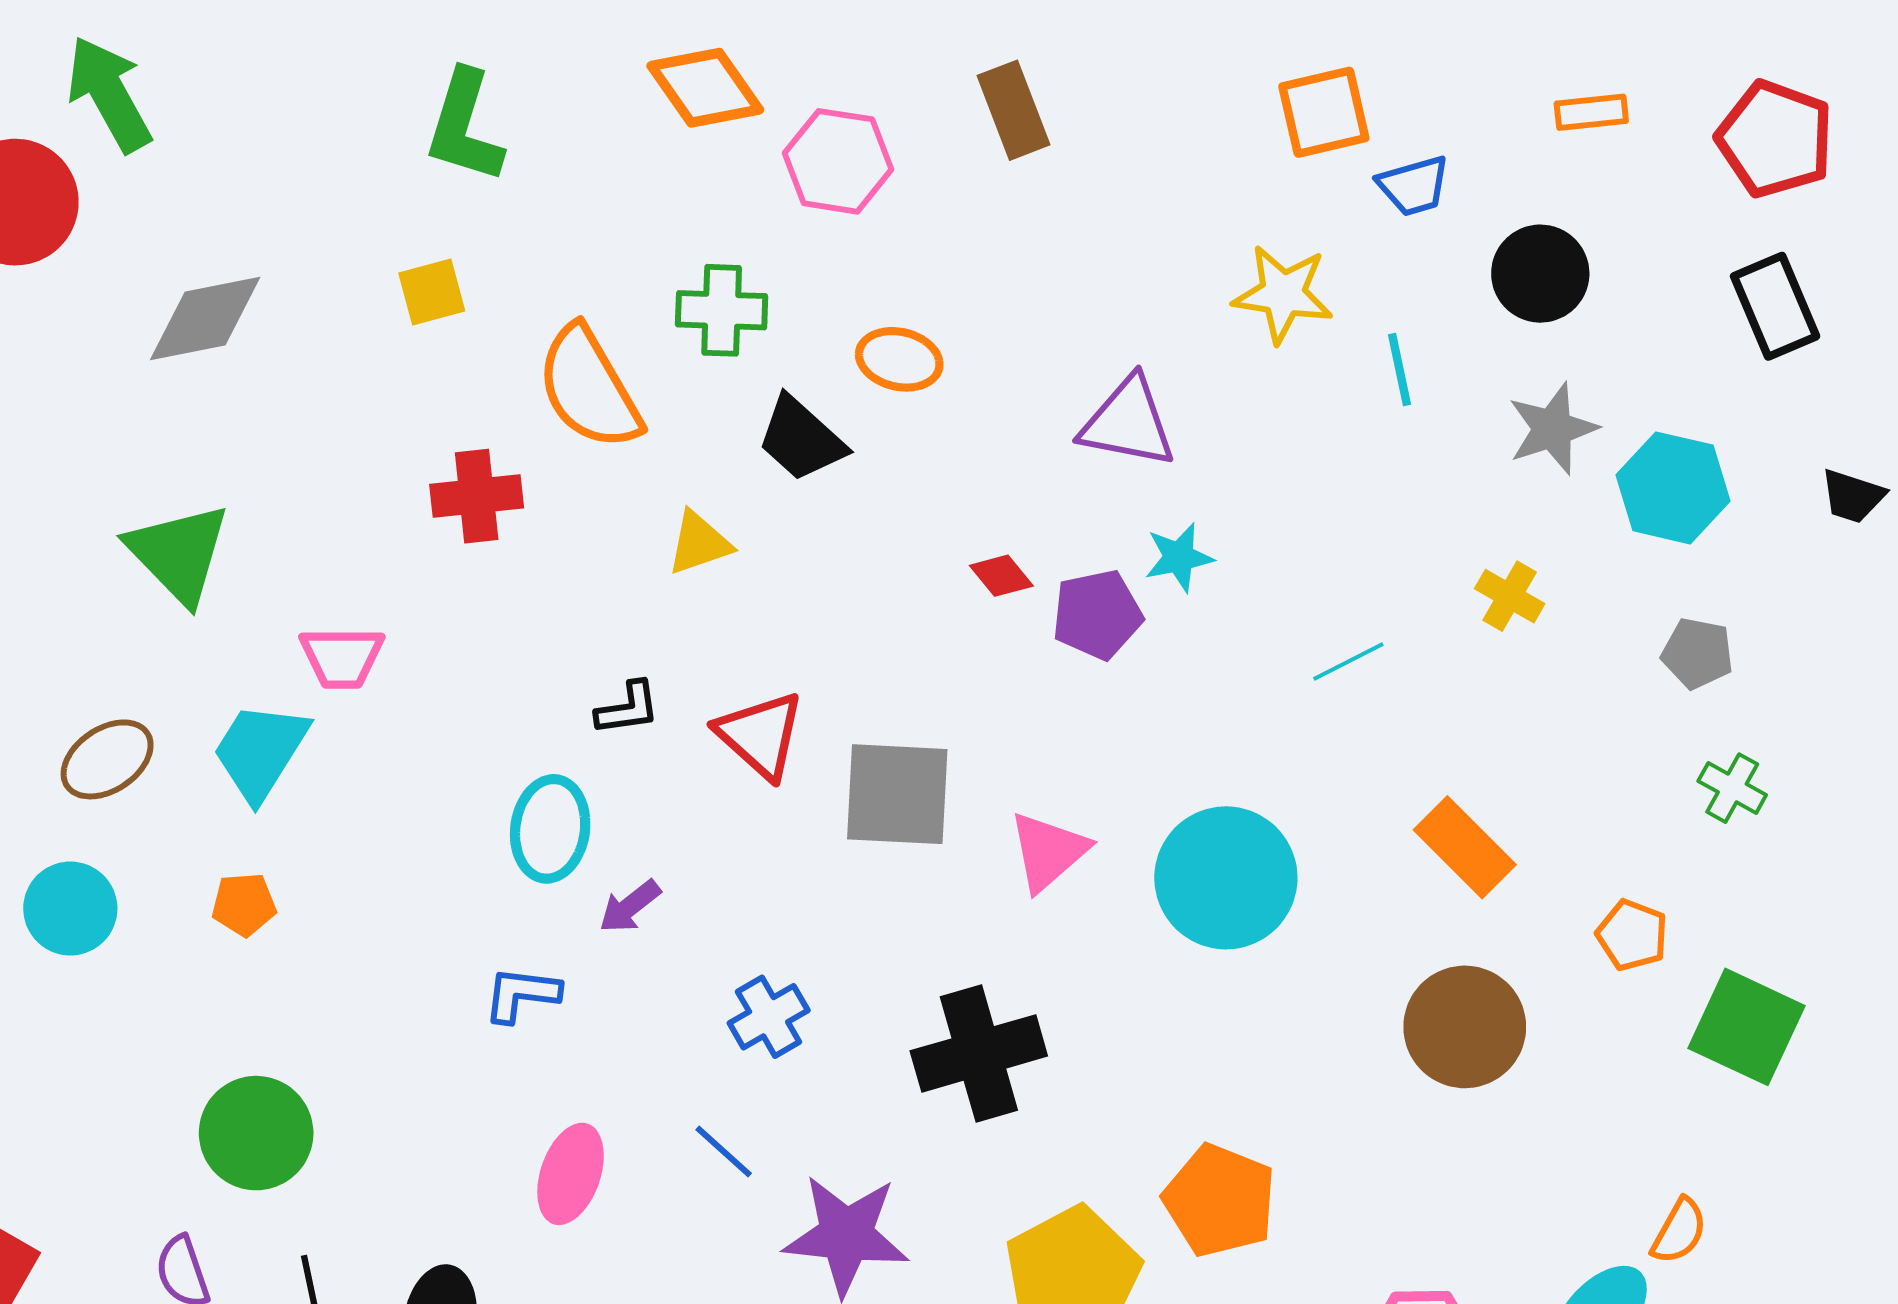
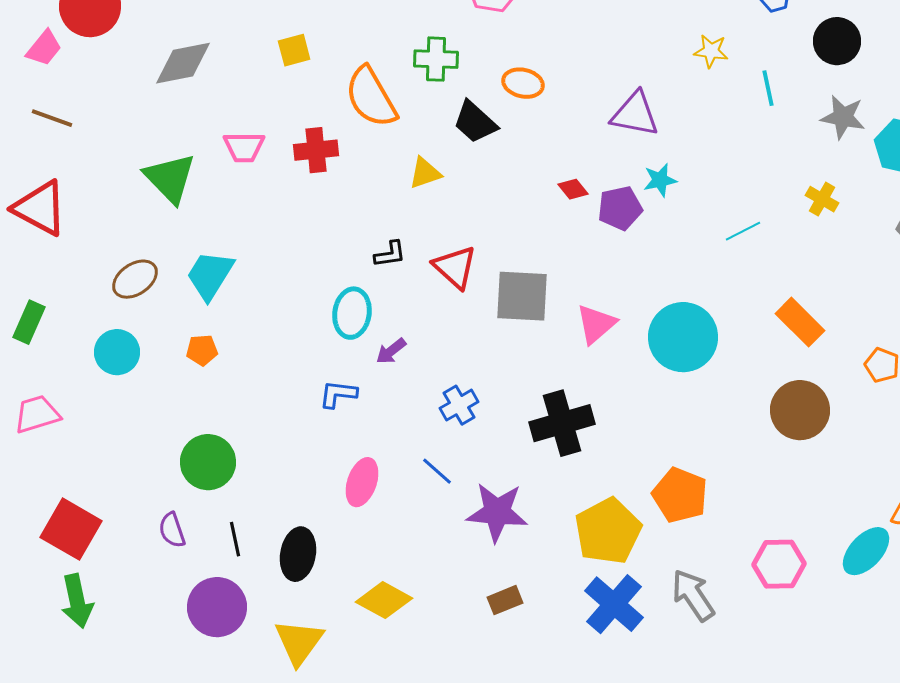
yellow star: (1283, 294) -> (711, 51), size x0.7
gray star: (1553, 429) -> (843, 117), turned 30
pink trapezoid: (342, 657) -> (244, 147), moved

